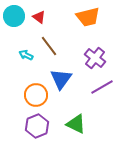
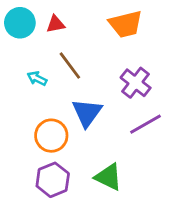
red triangle: (39, 17) -> (56, 24), turned -48

